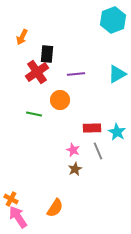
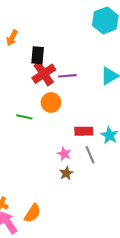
red cross: (37, 72) -> (44, 74), moved
orange semicircle: (55, 208) -> (33, 213), moved

